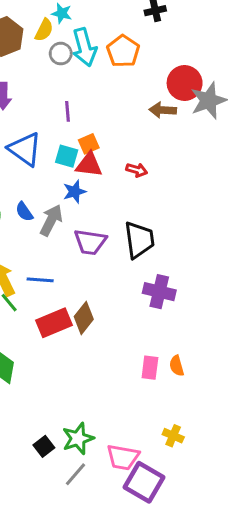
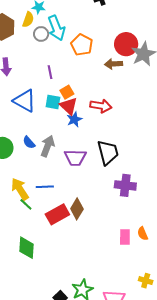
orange pentagon: (123, 51) -> (82, 45), moved
red triangle: (89, 165) -> (69, 106), turned 42
red arrow: (137, 170) -> (101, 106), size x1.5
blue star: (75, 192) -> (74, 119), moved

